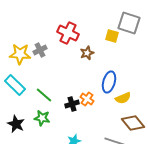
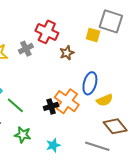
gray cross: (40, 50) -> (26, 49), moved
green line: (44, 95) -> (15, 105), moved
orange cross: (87, 99) -> (67, 101), size x1.6
green star: (42, 118) -> (23, 135), moved

